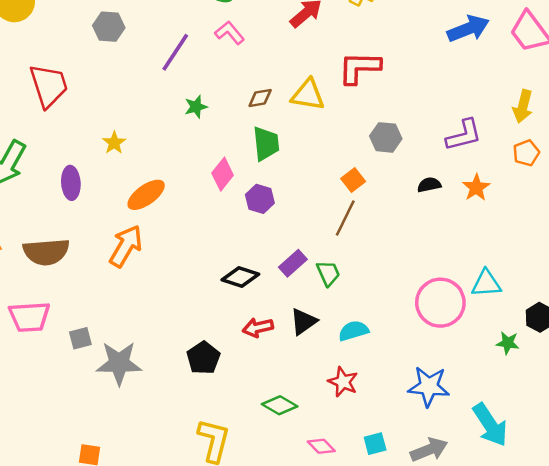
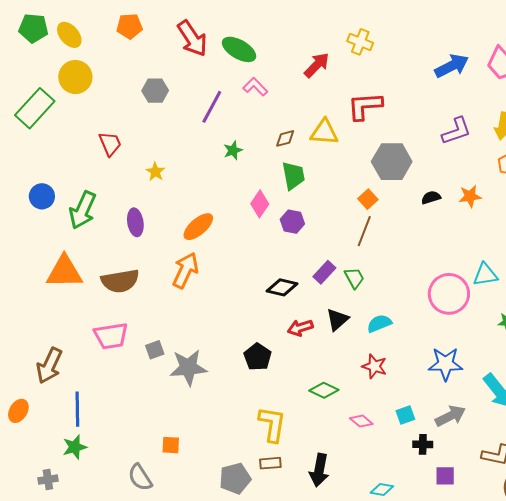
red trapezoid: (49, 86) -> (110, 144), size x0.7
purple L-shape: (464, 135) -> (456, 131), moved
gray hexagon: (386, 137) -> (392, 162), size x1.5
yellow star: (114, 143) -> (155, 172), moved
orange star: (476, 188) -> (470, 196), turned 30

